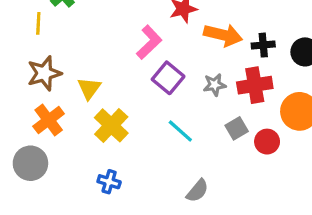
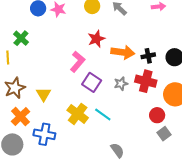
red cross: (255, 85) -> (146, 81), turned 30
yellow cross: (111, 125) -> (78, 114), moved
gray square: (237, 128) -> (164, 134), moved
blue cross: (109, 182) -> (44, 134), moved, size x1.5
gray semicircle: (197, 191) -> (117, 150), turned -70

